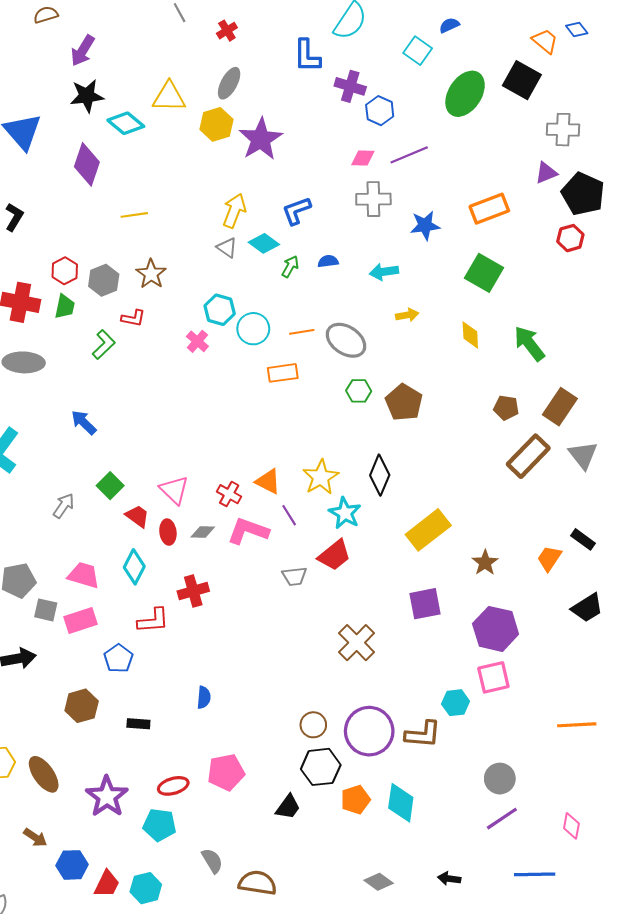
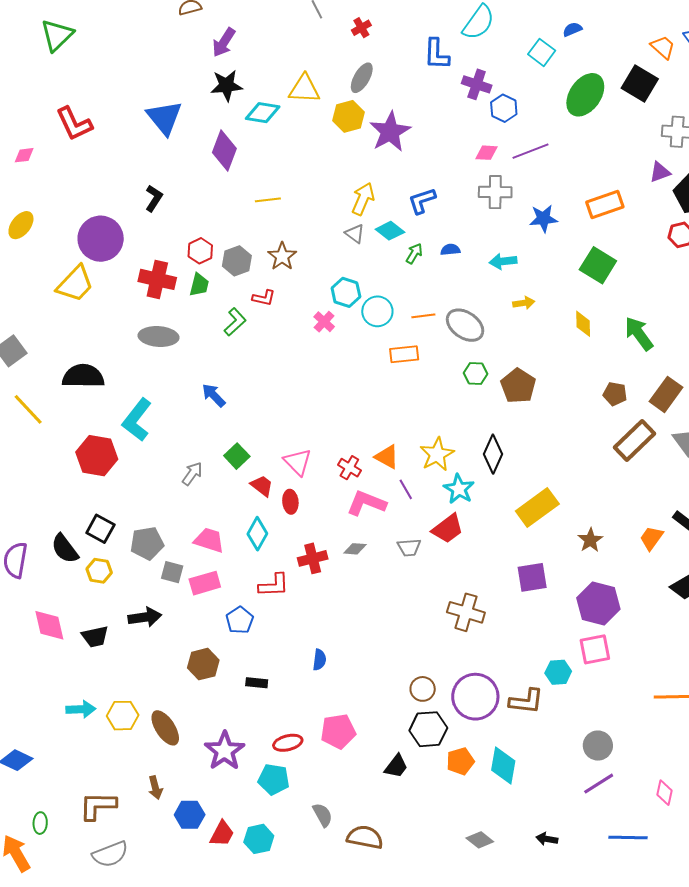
cyan diamond: (126, 123) -> (263, 113), turned -32
gray diamond: (203, 532) -> (355, 549), moved
brown cross: (357, 643) -> (466, 612), turned -30
brown arrow: (35, 838) -> (155, 788), turned 40

